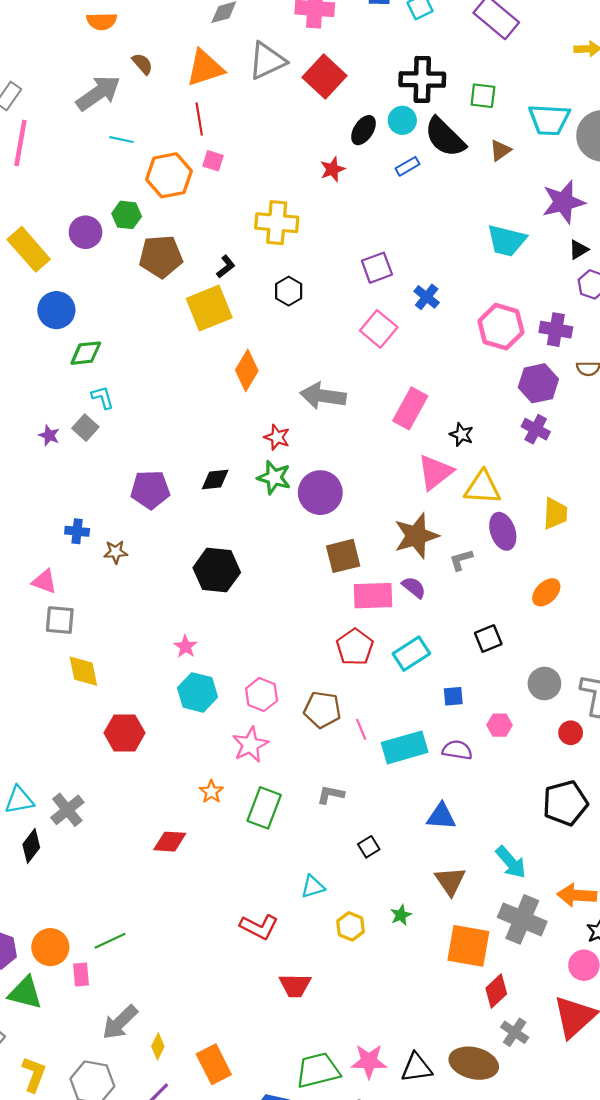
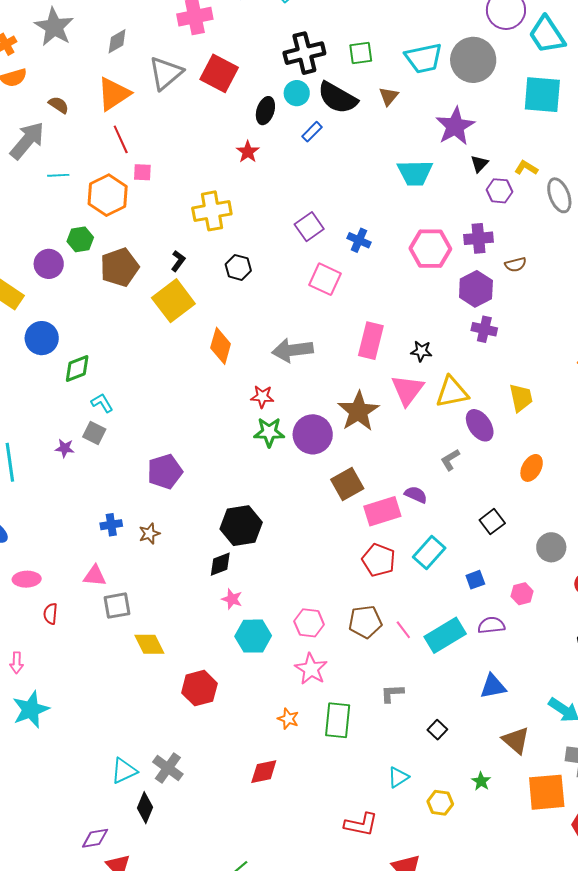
black diamond: (215, 479) -> (220, 564), moved
brown star: (416, 536) -> (358, 411), moved

